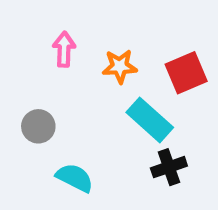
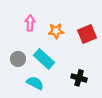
cyan rectangle: (150, 120) -> (44, 59), moved
black cross: (169, 167) -> (79, 78), turned 35

